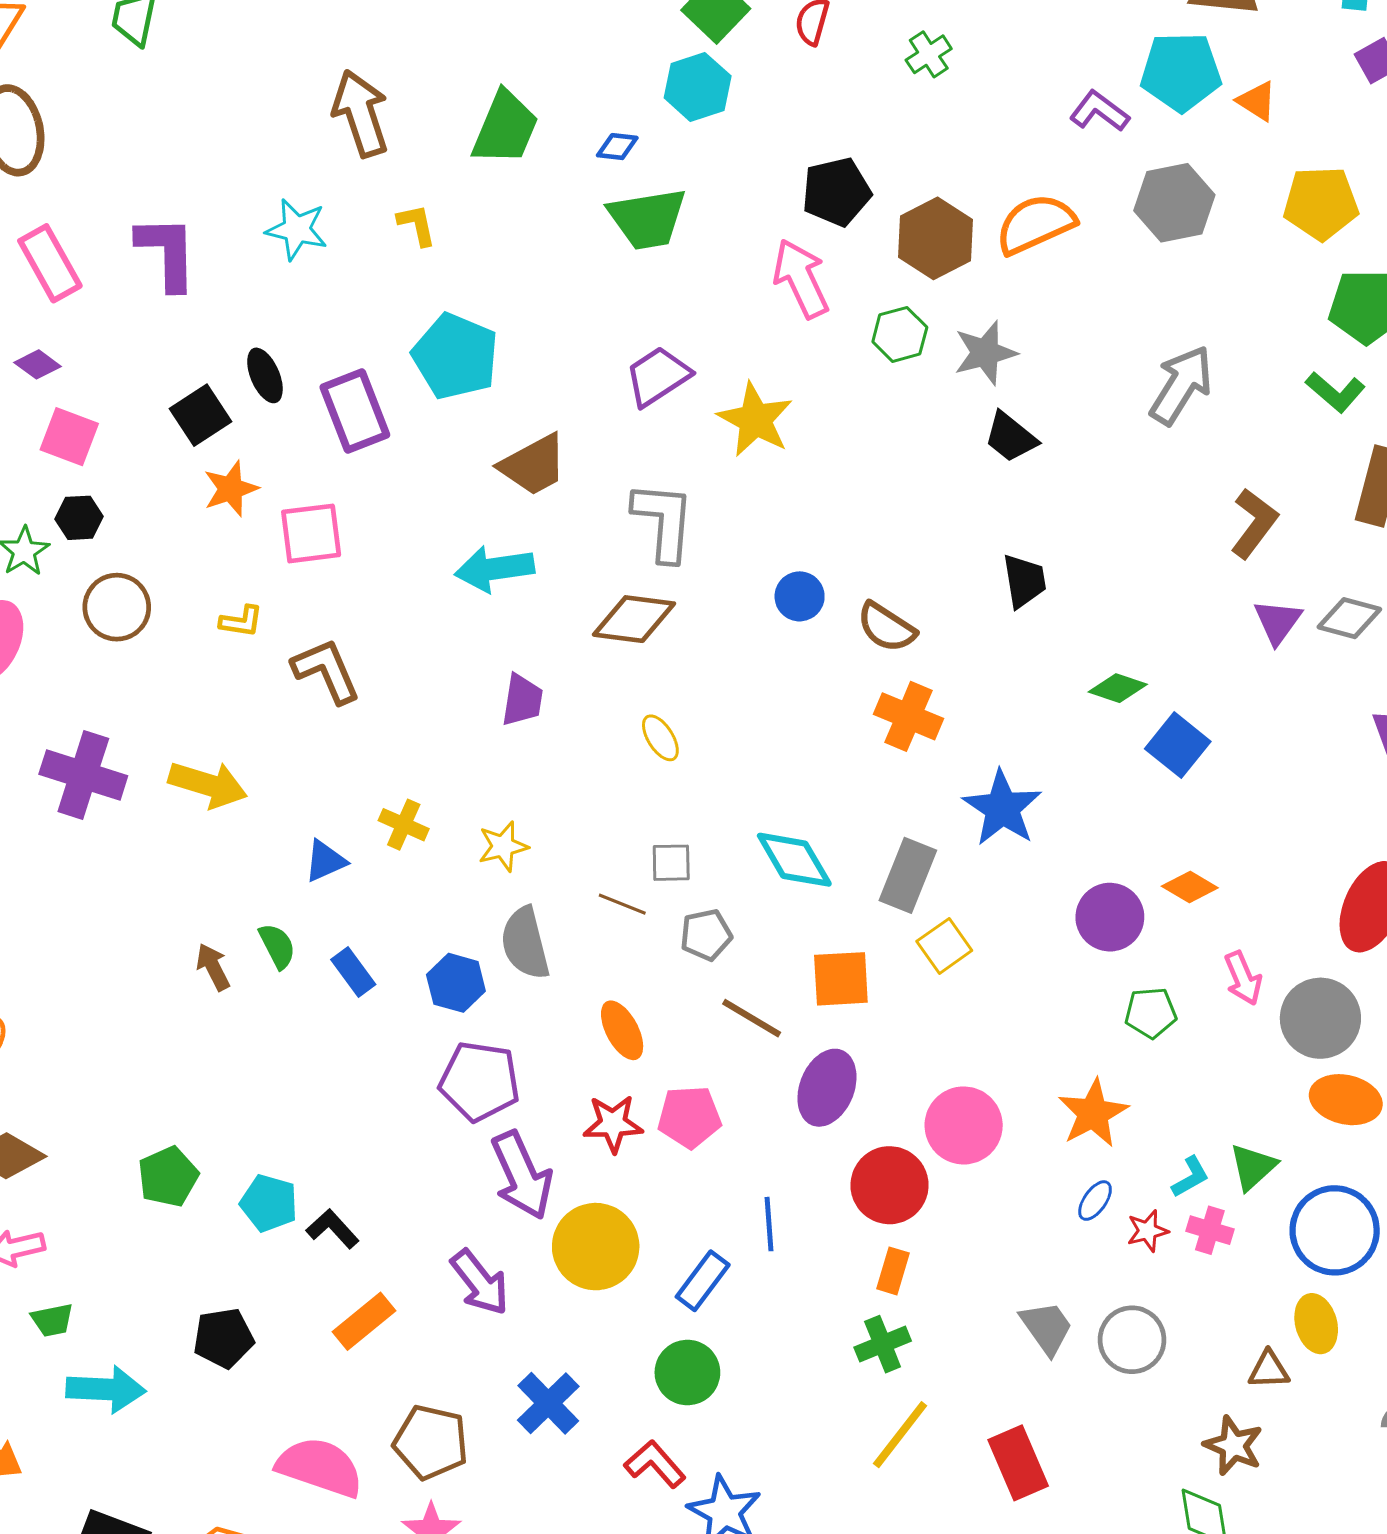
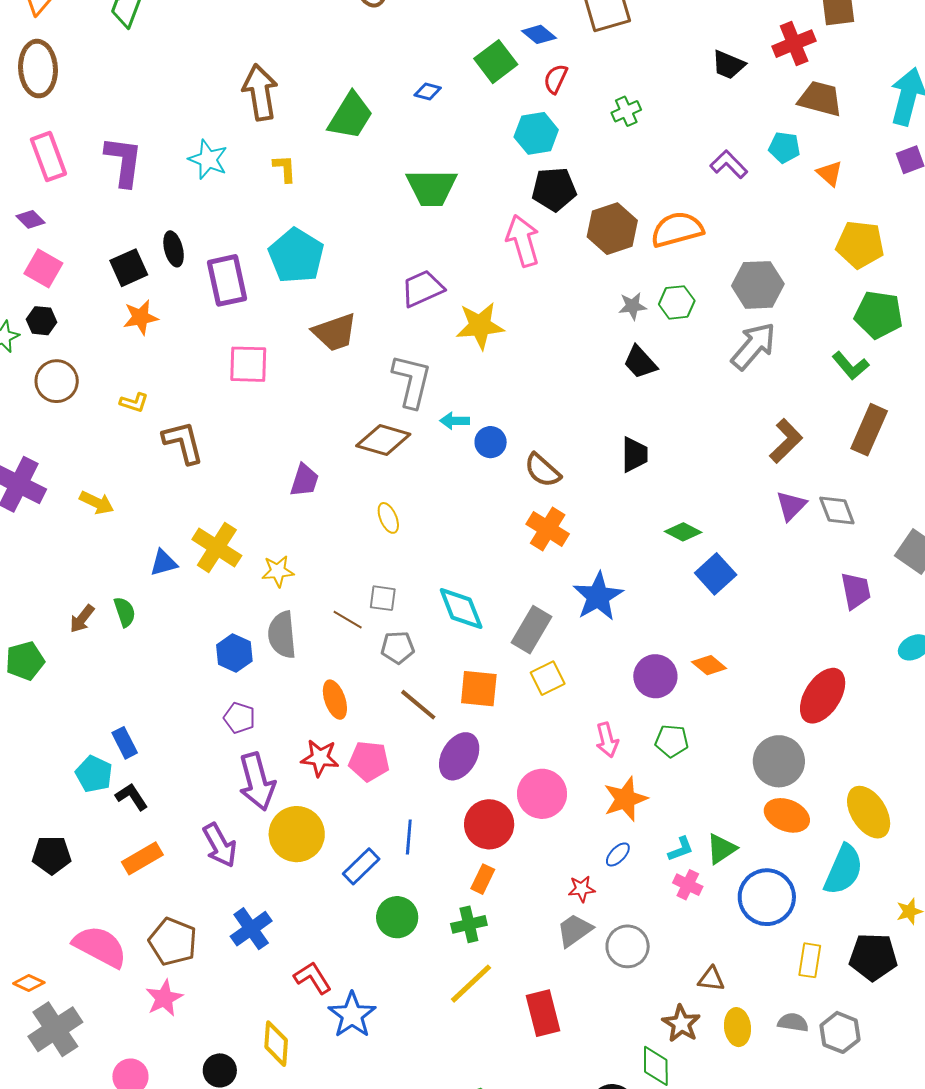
cyan pentagon: (1181, 72) -> (784, 147), size x0.6
cyan hexagon: (698, 87) -> (536, 133), moved
blue diamond: (617, 147) -> (428, 92), moved
gray hexagon: (1174, 203) -> (758, 285), moved
green hexagon: (900, 334) -> (677, 302), moved
gray star: (985, 353) -> (632, 306), size x0.7
yellow star: (755, 420) -> (480, 326), turned 30
pink square: (311, 533) -> (248, 364), moved
cyan arrow: (494, 569) -> (455, 421), moved, size x0.6
gray diamond: (1349, 618) -> (837, 510), turned 45
yellow arrow: (208, 785) -> (97, 503), size x0.7
yellow cross: (404, 825) -> (217, 548), size x1.6
brown arrow: (213, 967) -> (82, 619), turned -124
blue rectangle: (353, 972) -> (125, 743), moved
pink arrow: (1243, 978) -> (607, 740), moved
purple pentagon: (480, 1081) -> (239, 718), size x0.6
green pentagon: (168, 1177) -> (25, 661), moved
red star: (1148, 1231) -> (582, 889), moved
yellow ellipse: (1316, 1324) -> (737, 1027), moved
gray trapezoid: (1046, 1328) -> (574, 930), turned -99
green circle: (687, 1373) -> (397, 917), moved

